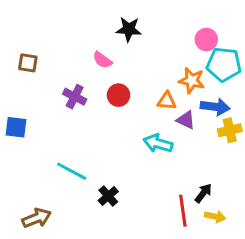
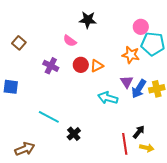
brown square: (28, 63) -> (19, 43), turned 32
orange triangle: (167, 101) -> (97, 66), moved, turned -32
blue arrow: (215, 107) -> (139, 89), moved, turned 114
purple triangle: (186, 120) -> (127, 82), turned 32

